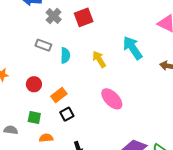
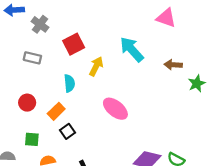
red square: (84, 17) -> (74, 44), moved
cyan semicircle: (65, 56) -> (69, 83), moved
yellow arrow: (99, 59) -> (96, 66), turned 66

